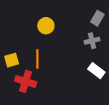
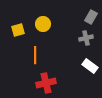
yellow square: (12, 60) -> (18, 30), moved
red cross: (26, 81) -> (46, 83), moved, turned -30

